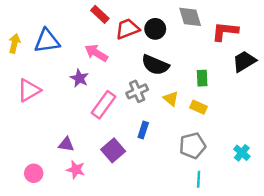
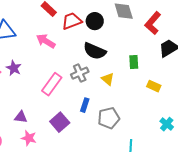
red L-shape: (225, 31) -> (153, 23), turned -55
purple star: (79, 78) -> (14, 68), moved
yellow rectangle: (199, 107) -> (154, 86), moved
gray pentagon: (193, 146) -> (109, 118), moved

